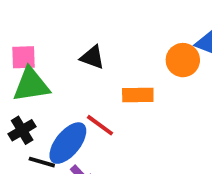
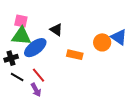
red line: (100, 125) -> (38, 75), moved
blue ellipse: (68, 143) -> (35, 48), moved

